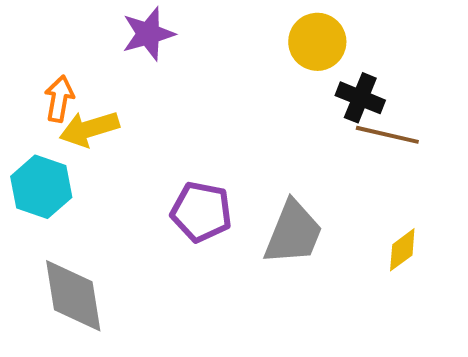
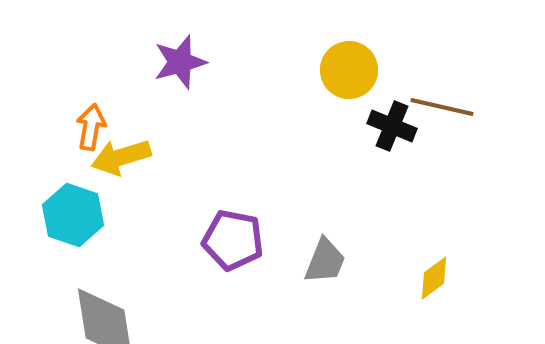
brown line: (387, 135) -> (442, 107), moved
gray trapezoid: (293, 233) -> (325, 261), size x0.7

